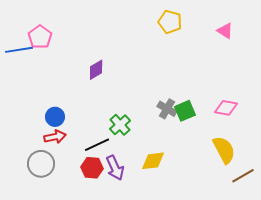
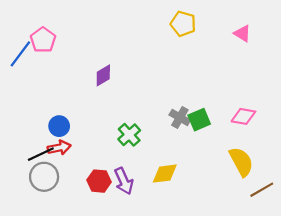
blue line: (19, 50) -> (20, 54), turned -44
black line: (97, 145) -> (41, 154), moved

